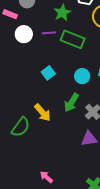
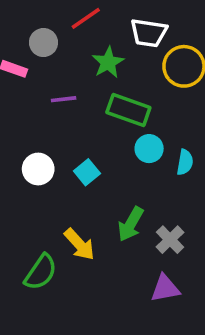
purple line: (49, 33) -> (64, 99), moved
white circle: (24, 34) -> (38, 169), moved
cyan circle: (82, 76) -> (149, 149), moved

